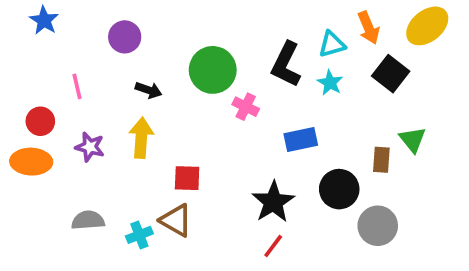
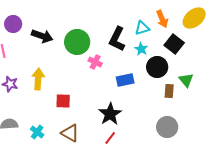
purple circle: (125, 37) -> (13, 24), moved
black arrow: (149, 90) -> (42, 36), moved, size x1.5
black circle: (339, 189) -> (157, 67), moved
brown triangle: (176, 220) -> (70, 133), moved
cyan cross: (139, 235) -> (37, 132), turned -32

